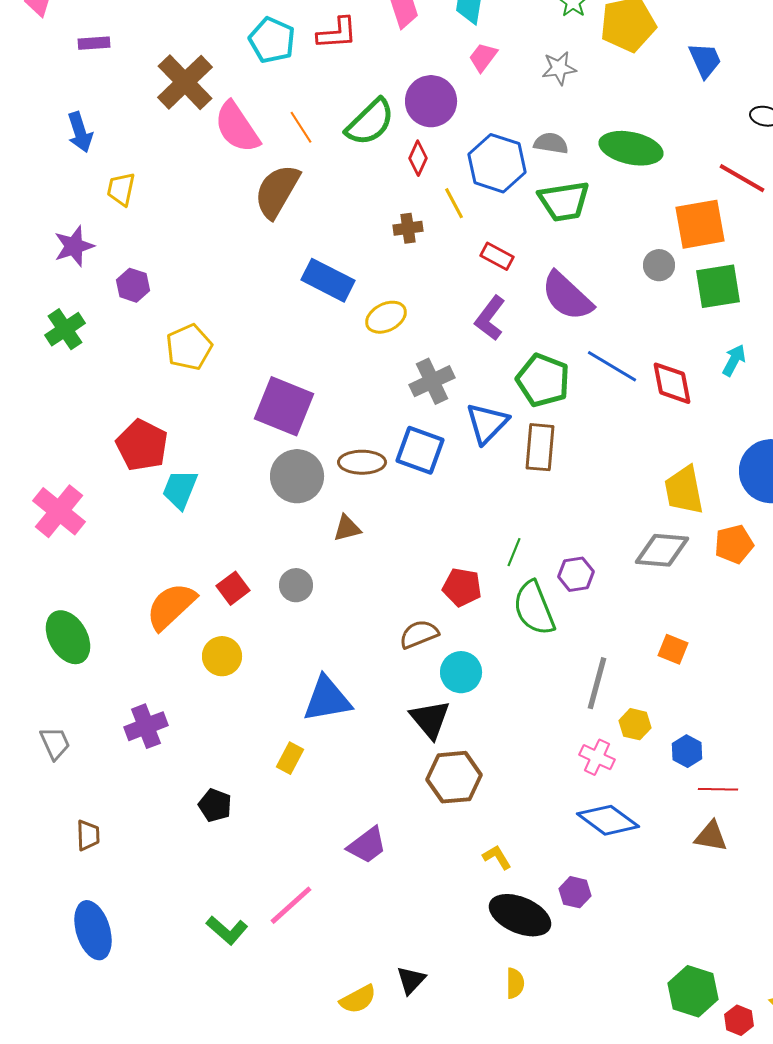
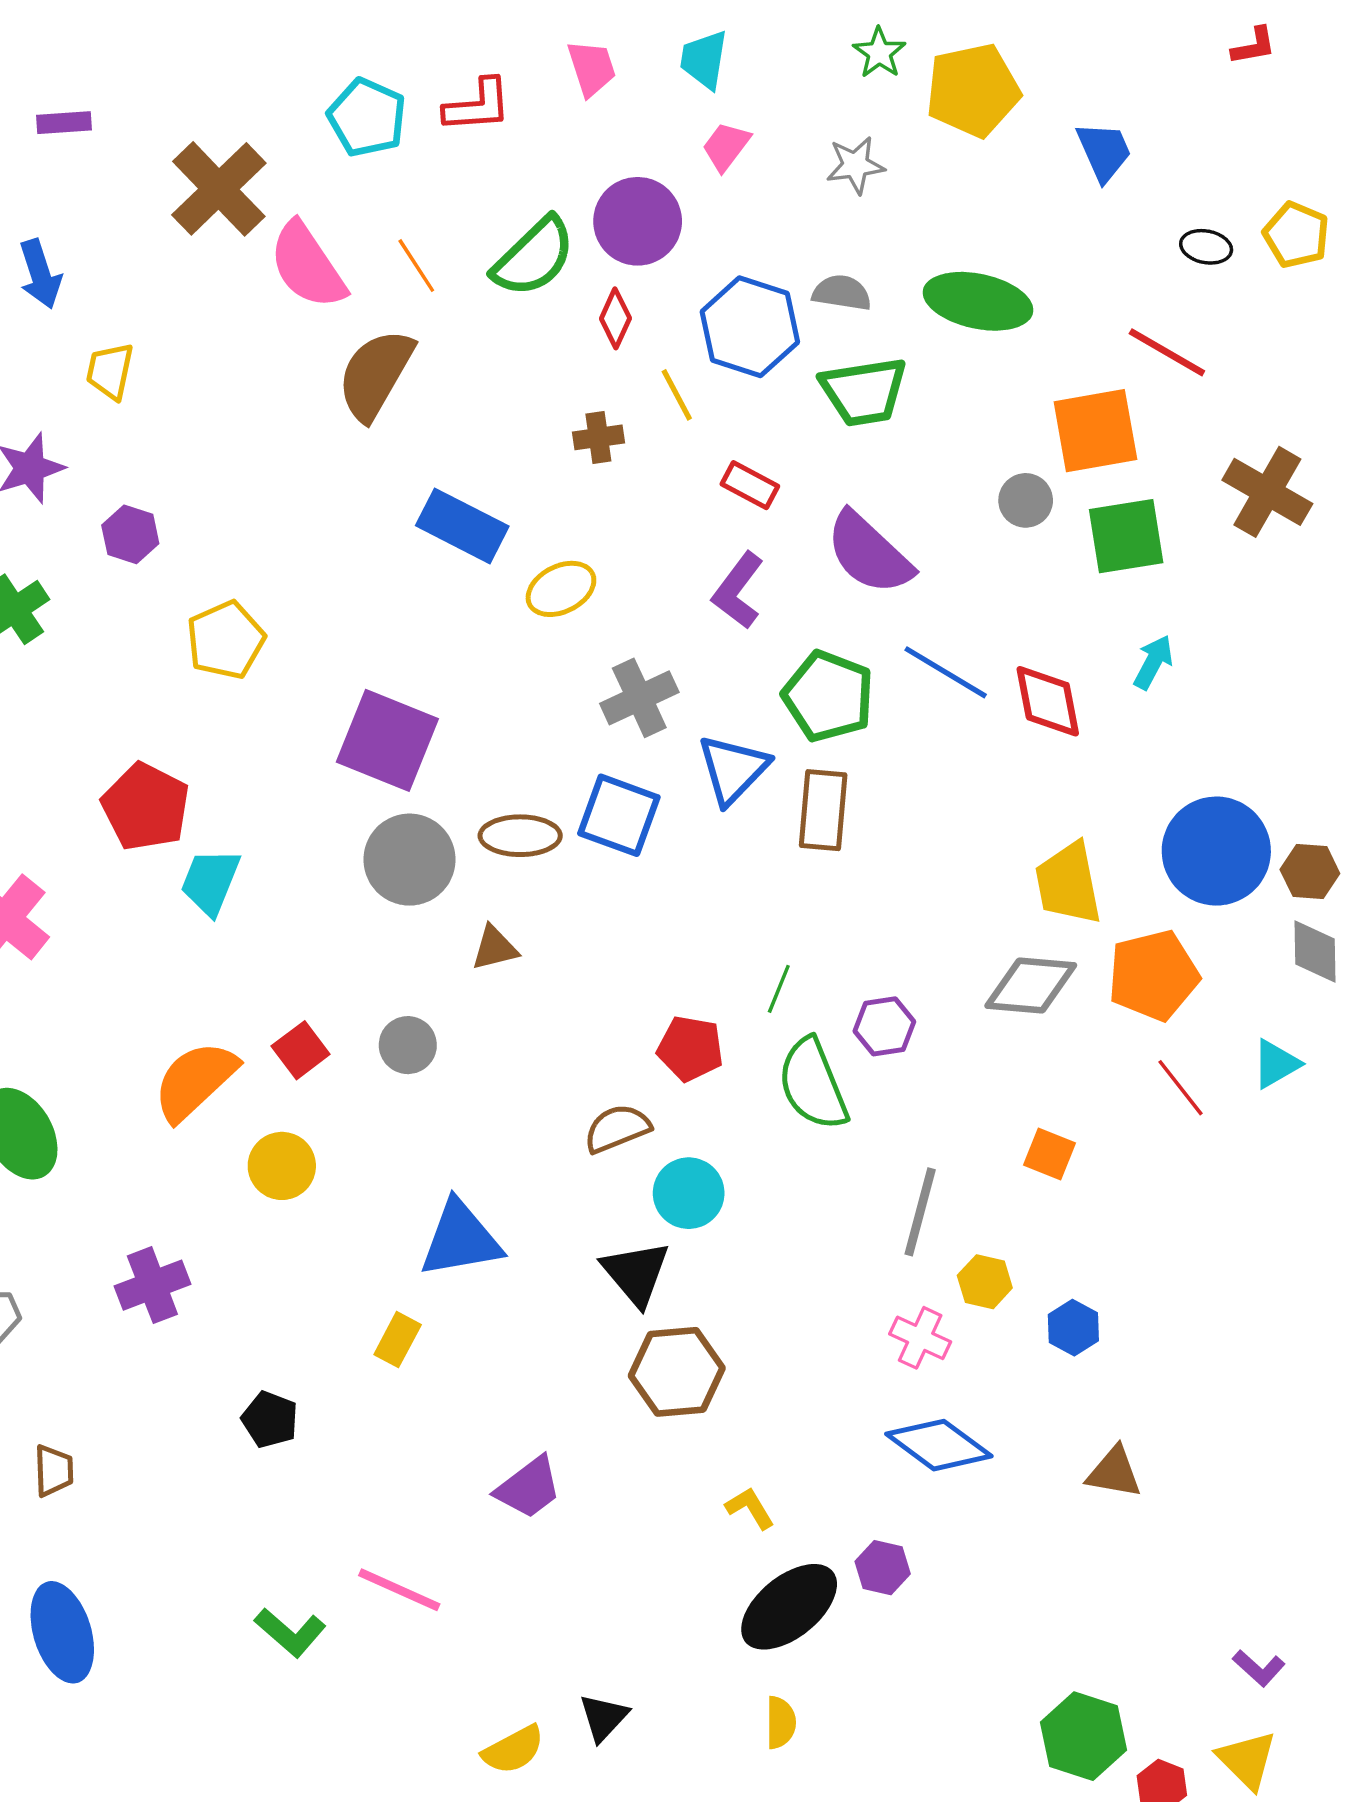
orange pentagon: (734, 544) -> (1153, 975), size x1.4
red line: (718, 789) -> (1181, 1088), moved, turned 51
pink line: (291, 905) -> (399, 1590), turned 66
black ellipse: (520, 915) -> (789, 1607), turned -62

